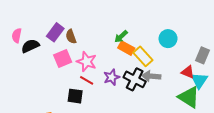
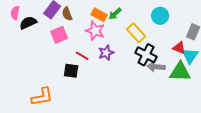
orange rectangle: (126, 48) -> (99, 15), moved
pink star: (87, 62) -> (95, 31), moved
gray arrow: (151, 76) -> (156, 67), moved
black cross: (135, 79) -> (146, 55), moved
green triangle: (189, 97) -> (180, 72), turned -30

